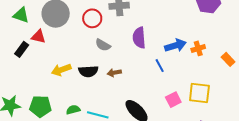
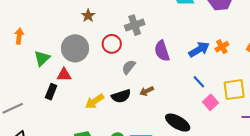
green triangle: (21, 15) -> (42, 58), turned -48
gray semicircle: (103, 45) -> (129, 67), turned 112
blue line: (160, 66) -> (199, 82), moved

